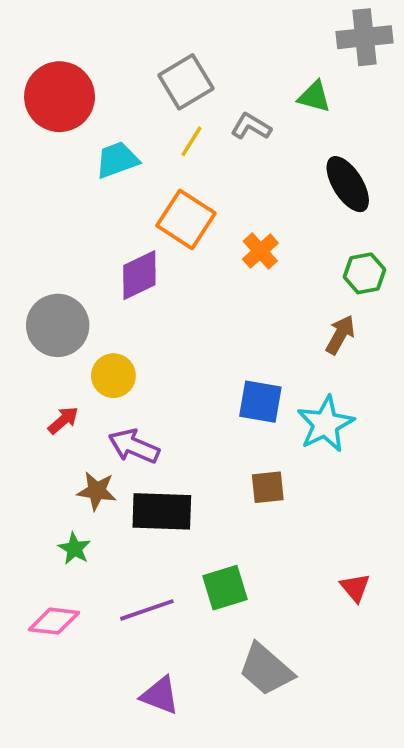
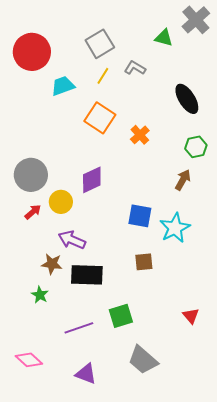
gray cross: (364, 37) -> (196, 20), turned -36
green triangle: (314, 97) -> (164, 38), moved
purple diamond: (139, 275) -> (92, 180), moved
red arrow: (63, 420) -> (33, 212), moved
pink diamond: (54, 621) -> (29, 360), moved, turned 36

